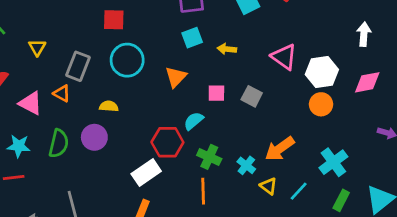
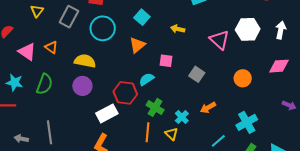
cyan square: (192, 38) -> (142, 17), moved, turned -35
gray rectangle: (78, 66) -> (69, 17), moved
white hexagon: (322, 72) -> (248, 29), moved
gray square: (252, 96) -> (197, 74), moved
yellow semicircle: (109, 106) -> (85, 61), size x1.5
purple circle: (94, 137) -> (82, 86), moved
orange arrow: (280, 149) -> (208, 108), size x0.7
yellow triangle: (269, 186) -> (171, 134), moved

